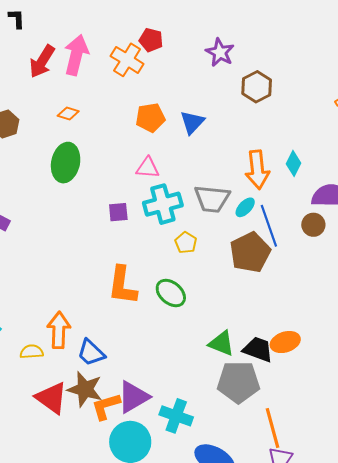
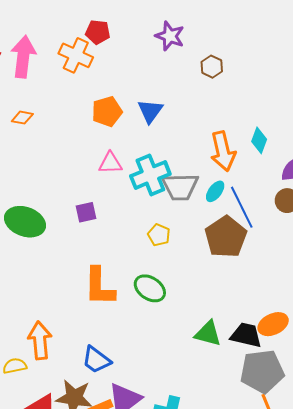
brown hexagon: (257, 87) -> (212, 67), size x0.7
green ellipse: (66, 163) -> (25, 222), moved, turned -75
cyan cross: (163, 204) -> (150, 175), moved
blue trapezoid: (91, 353) -> (96, 360), moved
gray pentagon: (238, 382) -> (262, 371), moved

